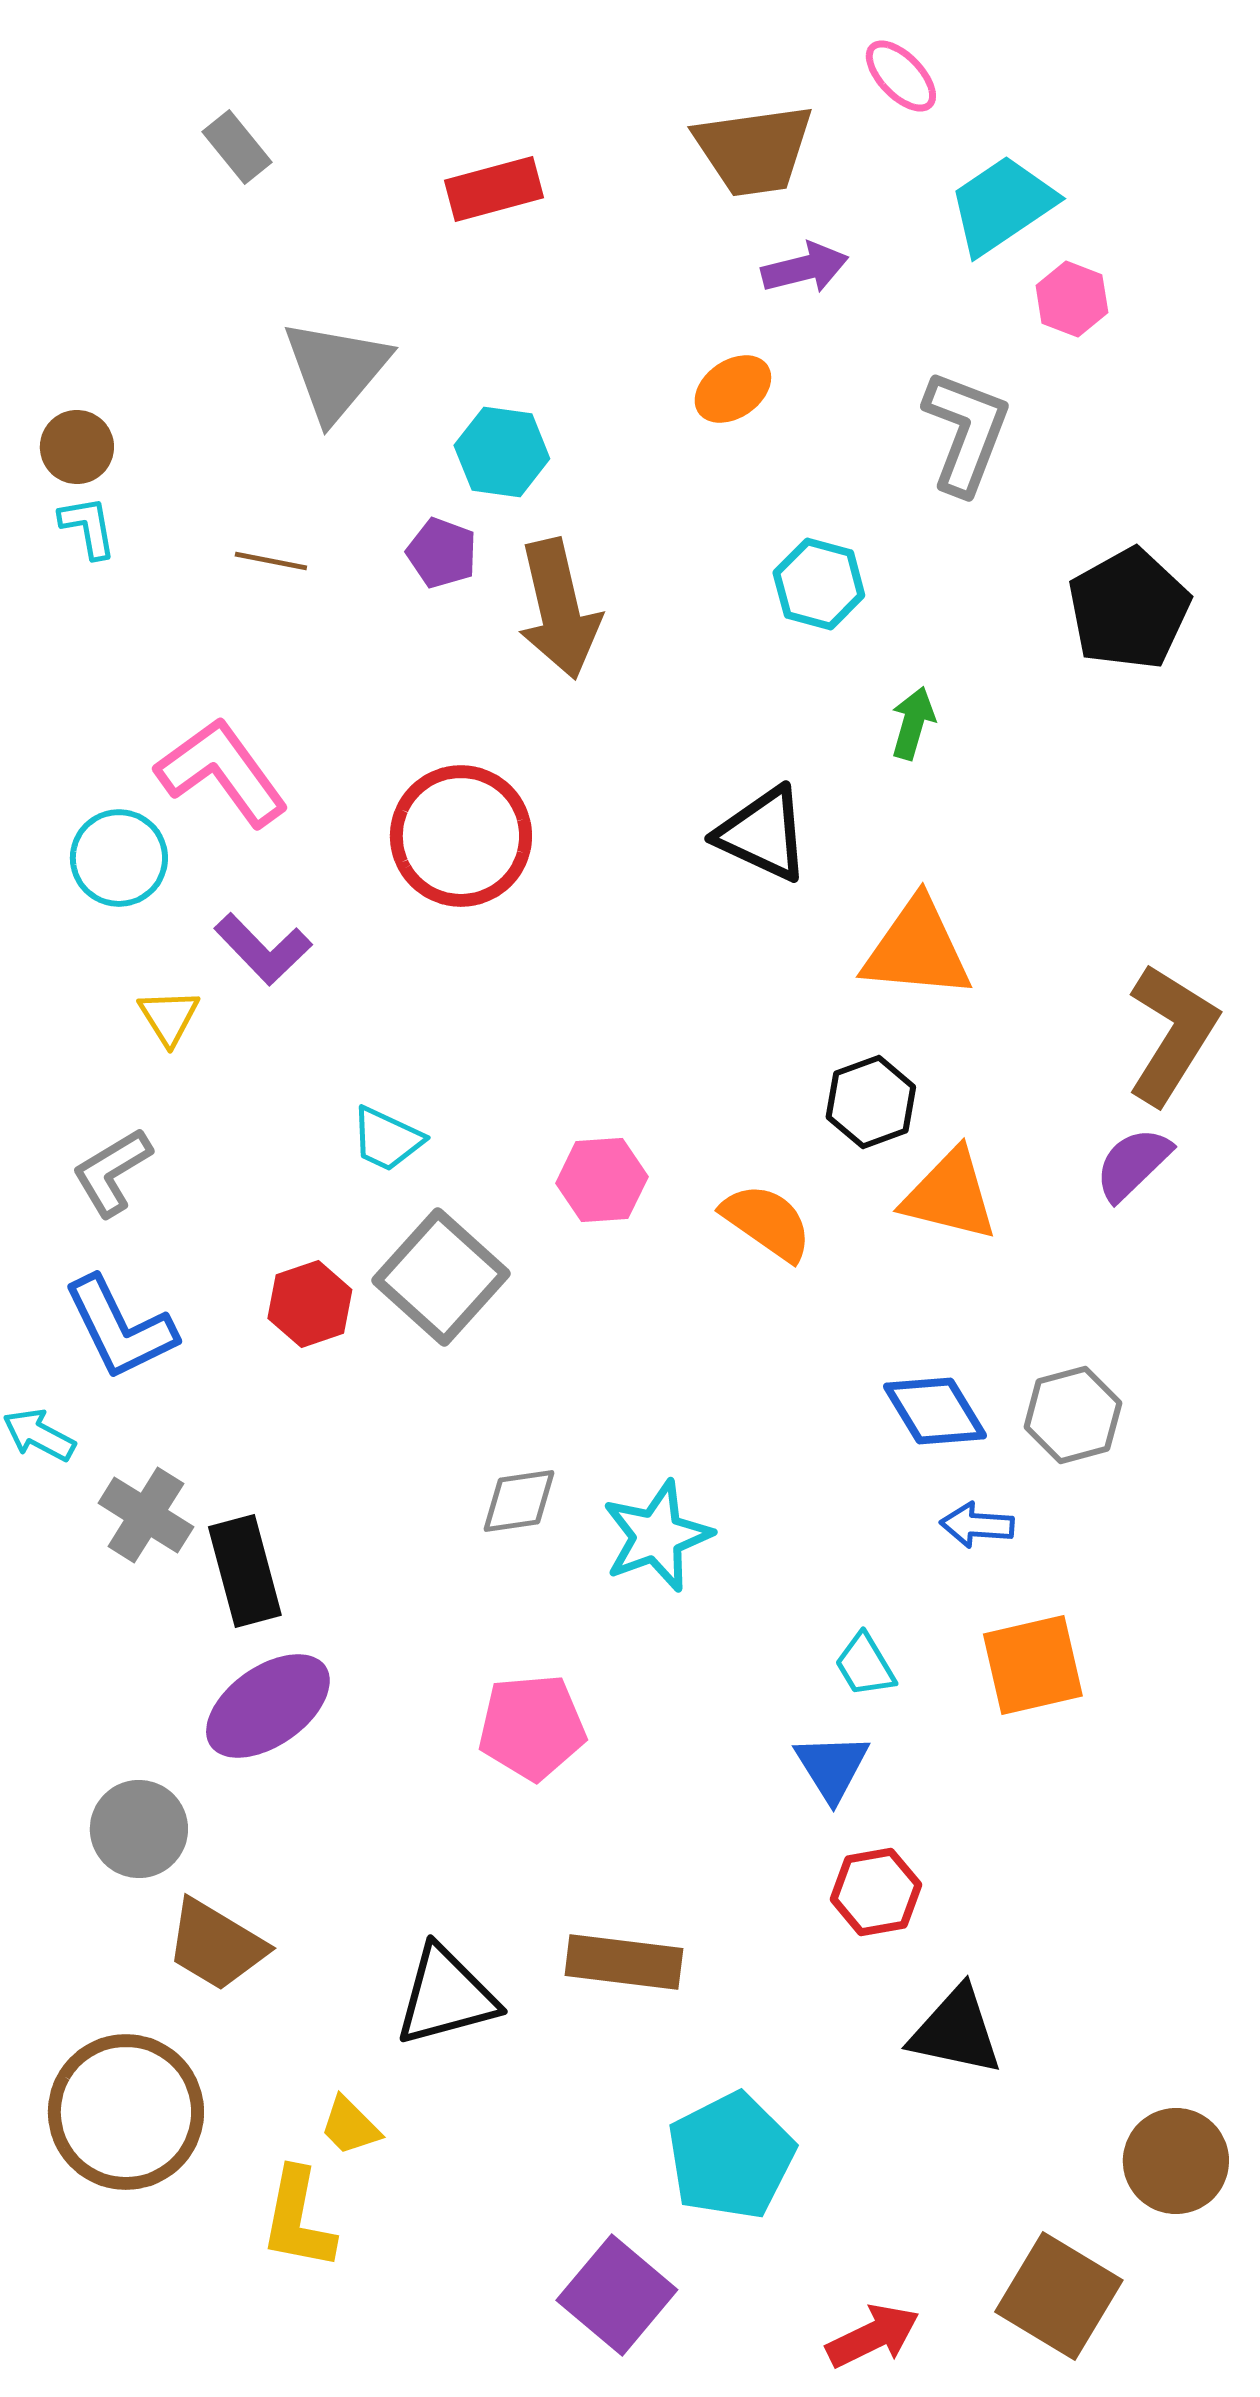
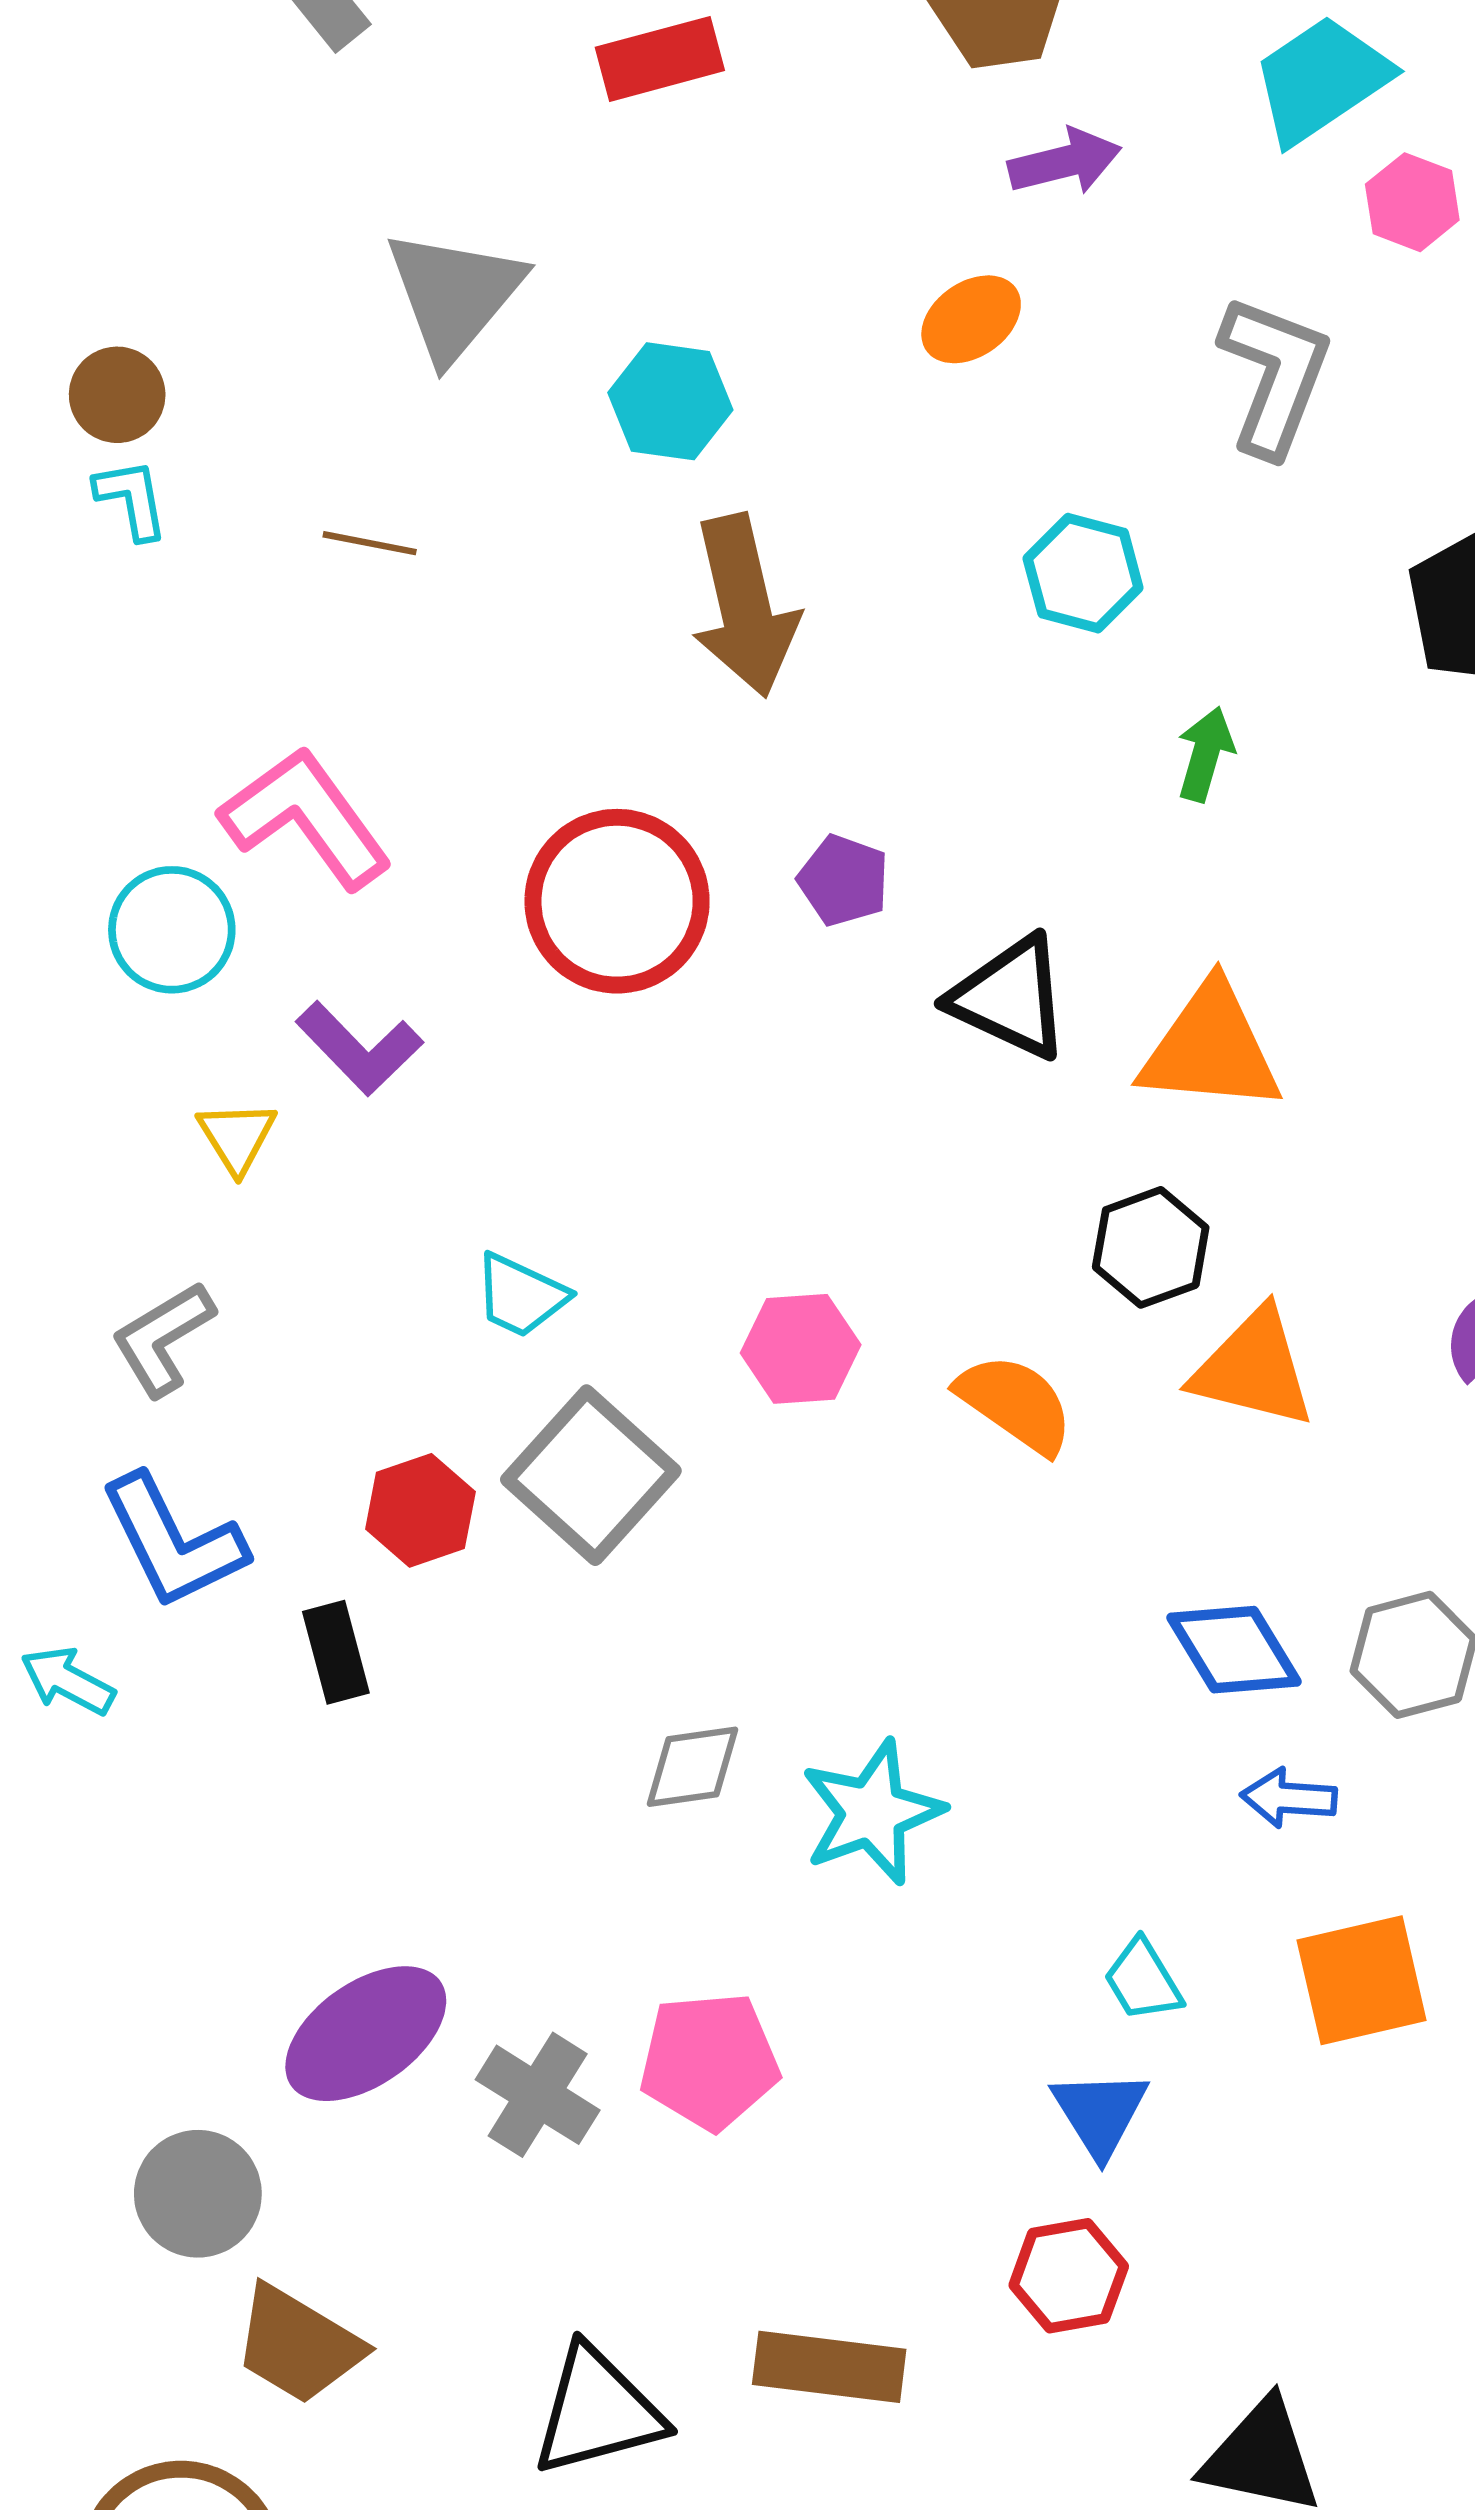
purple pentagon: (442, 553) -> (843, 880), moved
black triangle: (763, 834) -> (1010, 997), moved
gray cross: (146, 1515) -> (538, 2095), moved
black rectangle: (245, 1571) -> (336, 1652), moved, size x0.7
red hexagon: (876, 1892) -> (1069, 2276), moved

